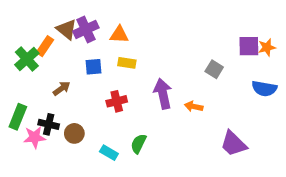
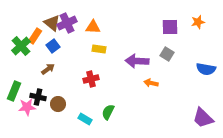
purple square: (249, 46) -> (170, 27), moved
orange star: (267, 47) -> (198, 22), moved
blue square: (94, 67) -> (53, 46), moved, turned -32
purple arrow: (163, 94) -> (137, 61), moved, turned -75
purple trapezoid: (233, 144) -> (203, 118), moved

